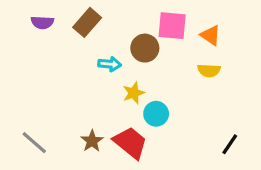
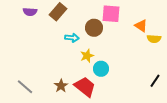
orange triangle: (211, 35) -> (141, 26), moved
yellow semicircle: (209, 70) -> (154, 39), moved
black line: (230, 144) -> (155, 81), moved

